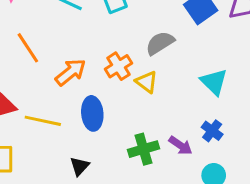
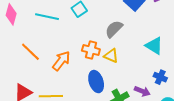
orange cross: (119, 66) -> (91, 50), turned -30
blue ellipse: (92, 113) -> (96, 82), moved

